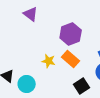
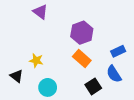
yellow star: (49, 61) -> (36, 61), moved
cyan circle: (27, 84) -> (48, 87), moved

